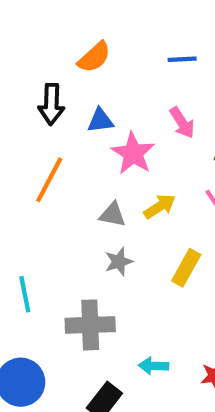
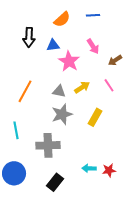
orange semicircle: (94, 57) -> (62, 19), moved
orange line: (49, 180) -> (25, 91), moved
gray star: (119, 262) -> (62, 114), size x1.5
cyan arrow: (154, 366) -> (89, 168), moved

